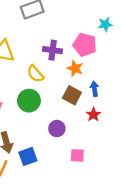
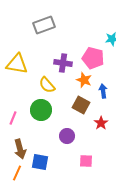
blue arrow: (94, 89) -> (103, 91), moved
blue square: (28, 156) -> (40, 162), turned 30

